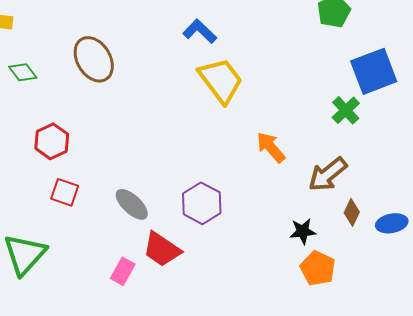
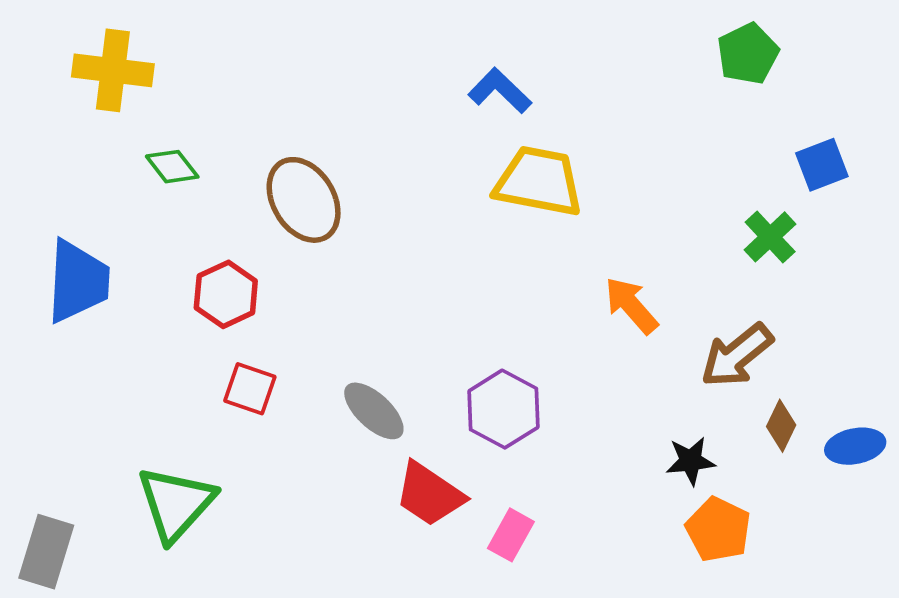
brown ellipse: (94, 59) -> (304, 200), moved
blue square: (374, 71) -> (822, 165), size x0.6
yellow trapezoid: (221, 80) -> (539, 181), turned -42
pink rectangle: (123, 271) -> (511, 535), moved

